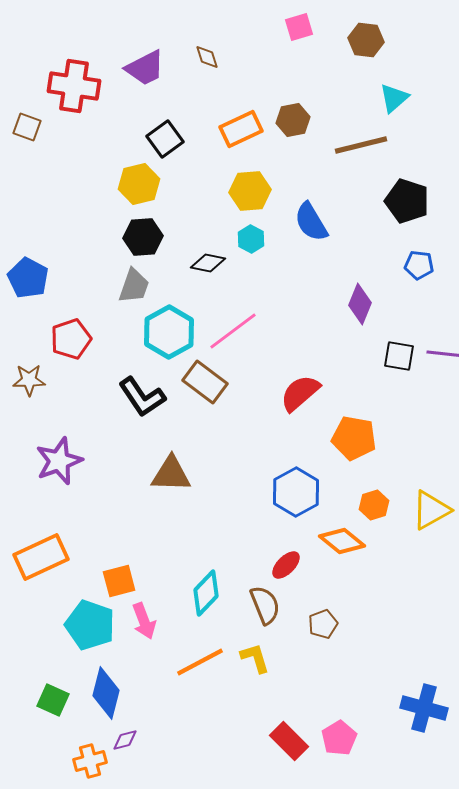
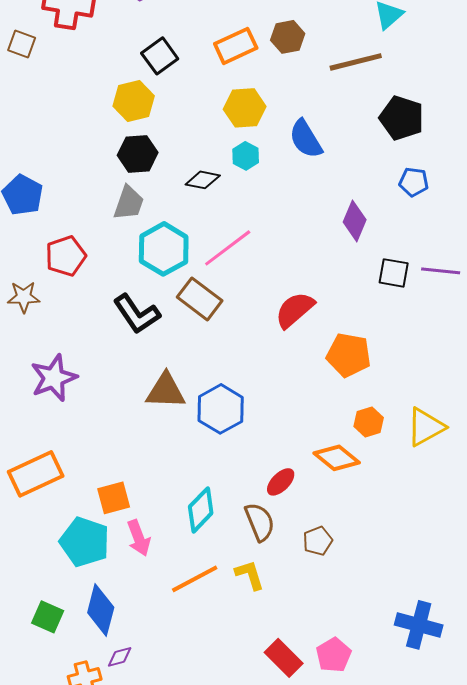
blue hexagon: (296, 492) -> (221, 409), moved

